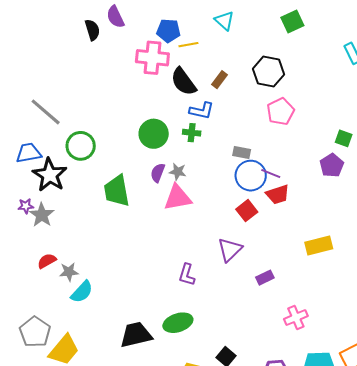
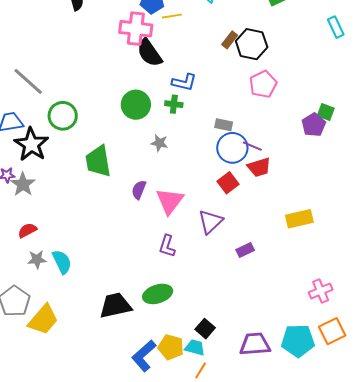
brown rectangle: (219, 80) -> (230, 40), moved
black semicircle: (184, 82) -> (149, 53), moved
purple pentagon: (332, 165) -> (314, 125), moved
purple semicircle: (158, 173) -> (139, 190), moved
pink triangle: (178, 198) -> (170, 201), moved, turned -44
gray star: (69, 272) -> (37, 259), moved
cyan semicircle: (82, 292) -> (62, 262), turned -70
pink cross: (296, 317) -> (321, 291), moved

